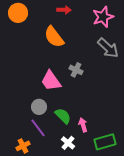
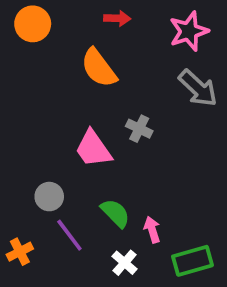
gray circle: (39, 107) -> (49, 197), moved
orange cross: (23, 146) -> (20, 252), moved

